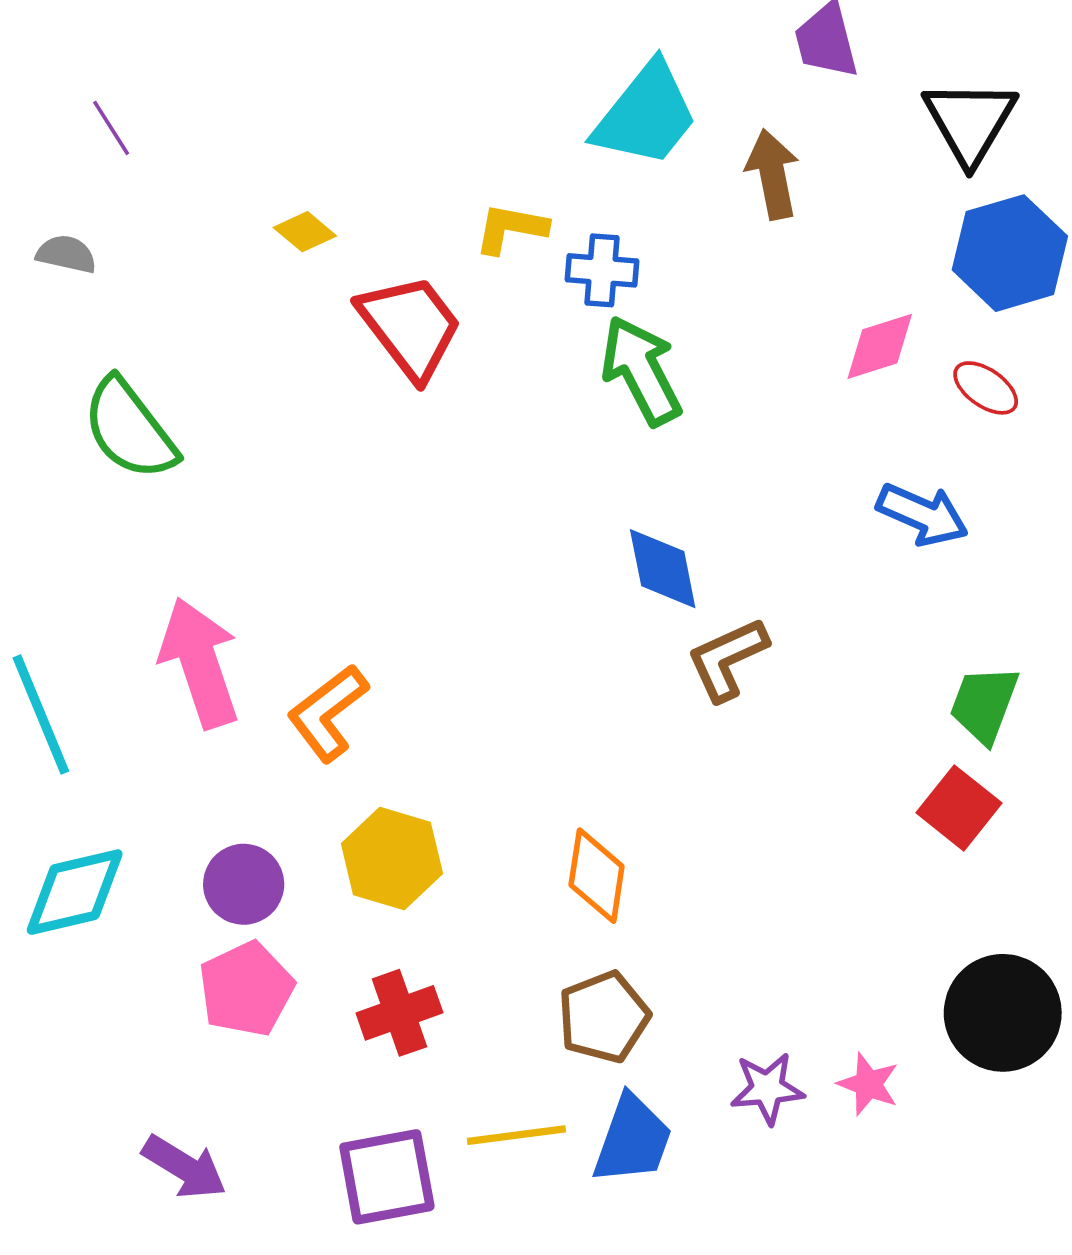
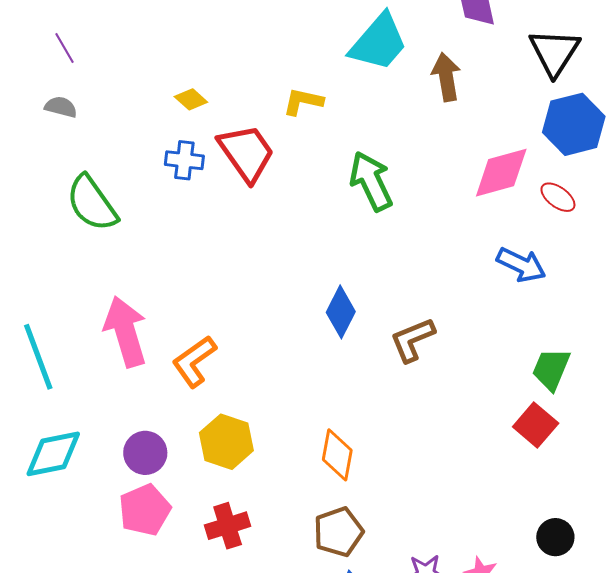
purple line: (111, 128) -> (65, 48), moved
blue cross: (602, 270) -> (184, 160), moved
pink diamond: (880, 346) -> (501, 173), size x1.4
blue diamond: (663, 569) -> (341, 312), moved, turned 36
black circle: (1003, 1013) -> (555, 537), size x0.6

